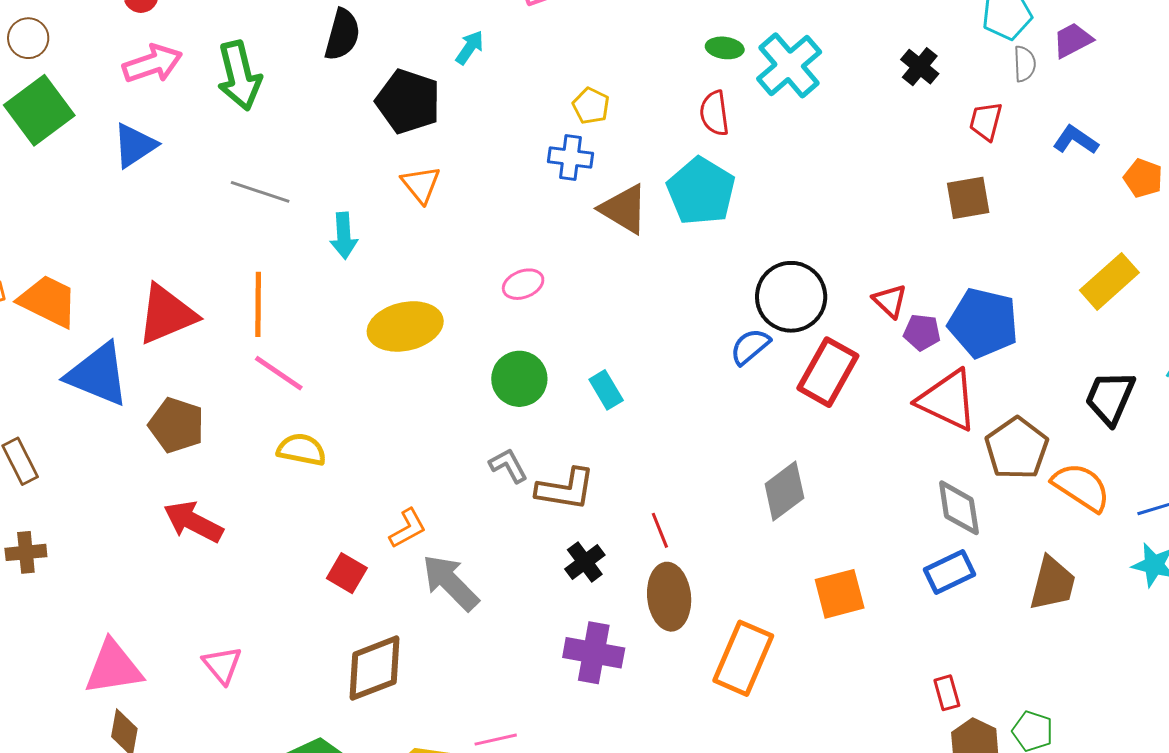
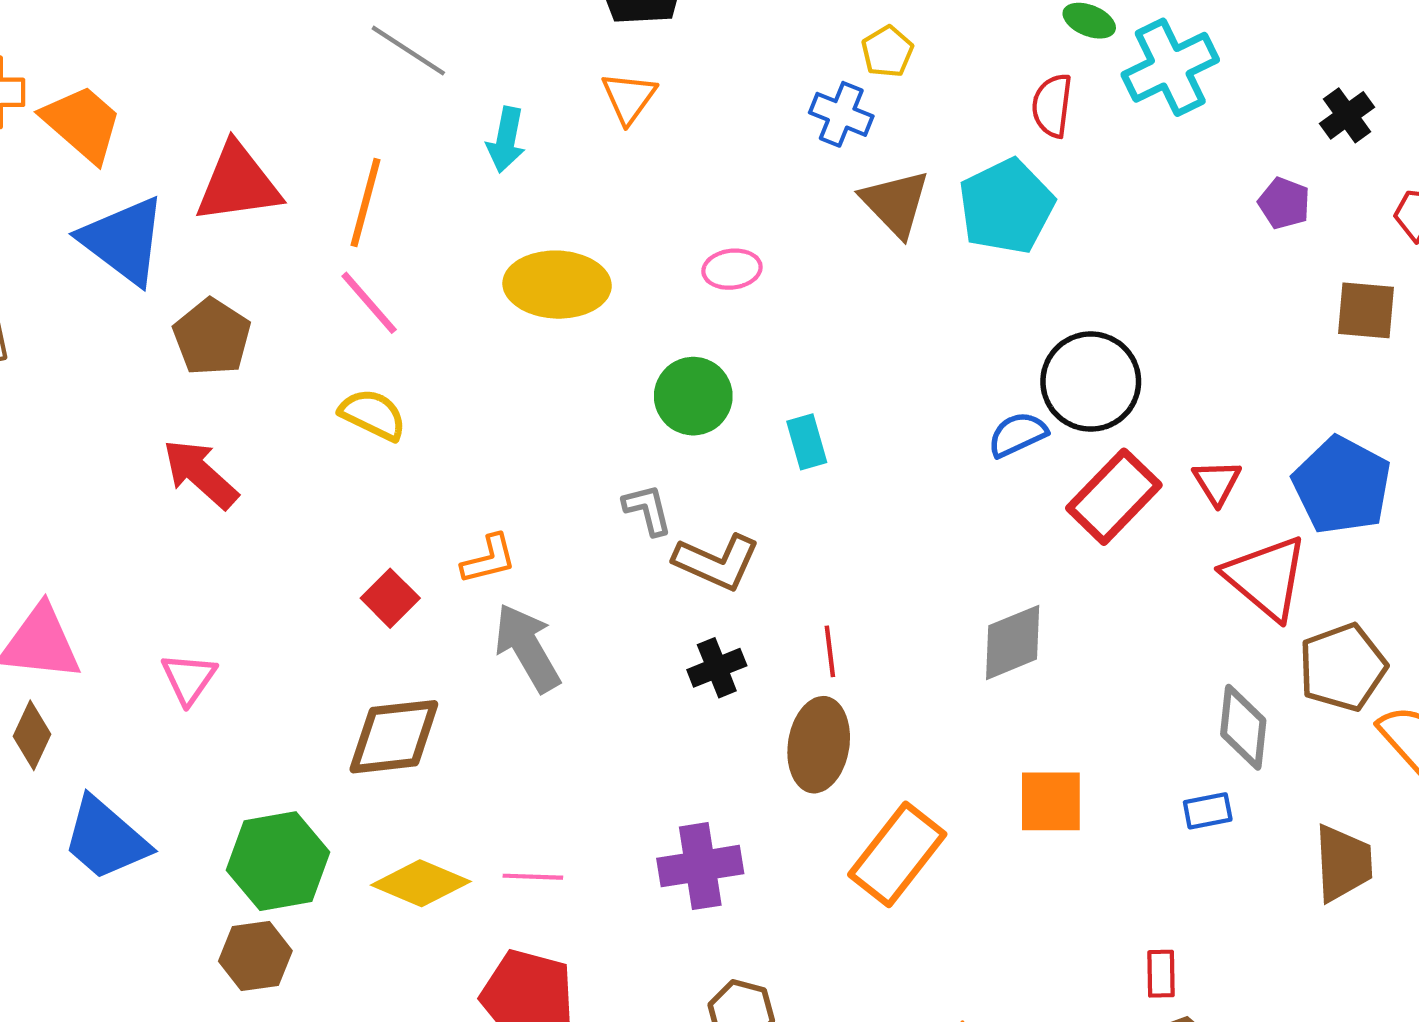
red triangle: (890, 301) -> (1217, 482), moved
purple pentagon: (922, 332) -> (1284, 203), moved
blue rectangle: (950, 572) -> (1208, 811), size x0.7
brown trapezoid: (1052, 584) -> (1343, 863), turned -32
purple cross: (594, 653) -> (700, 866), moved, turned -34

